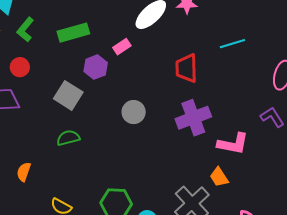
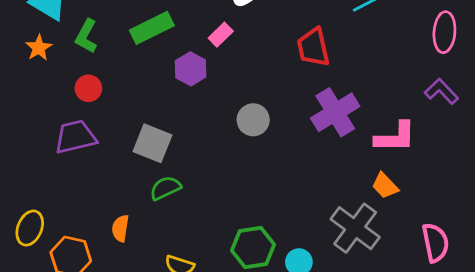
gray square: (68, 95) -> (153, 143), moved
green semicircle: (68, 138) -> (165, 188), moved

